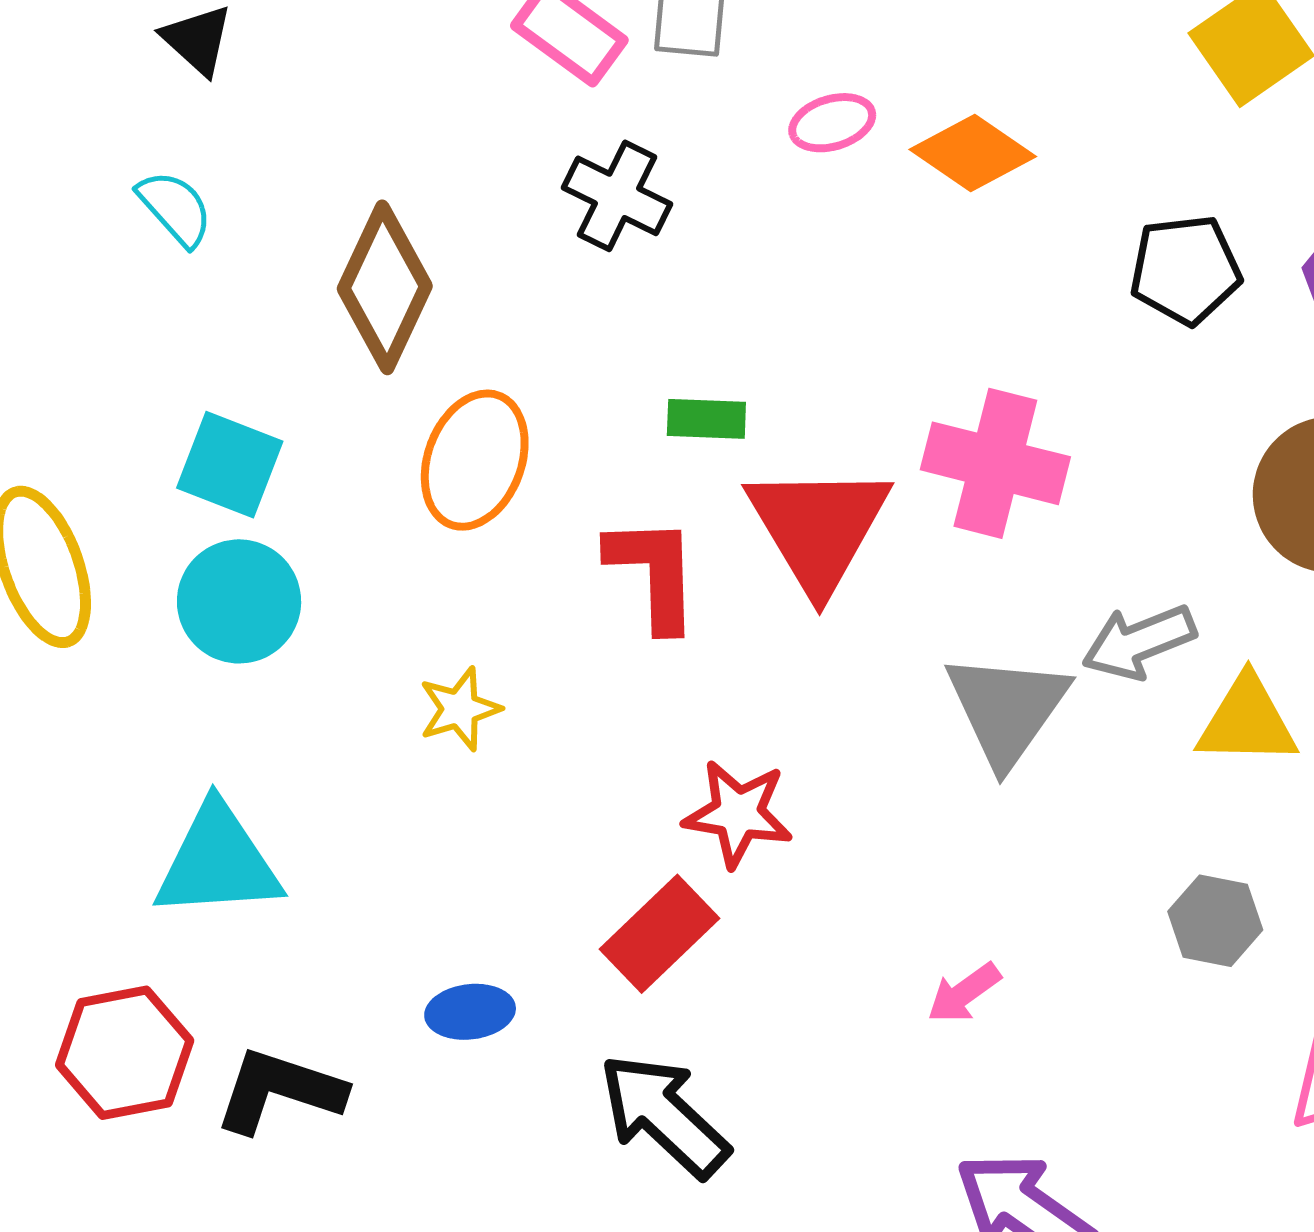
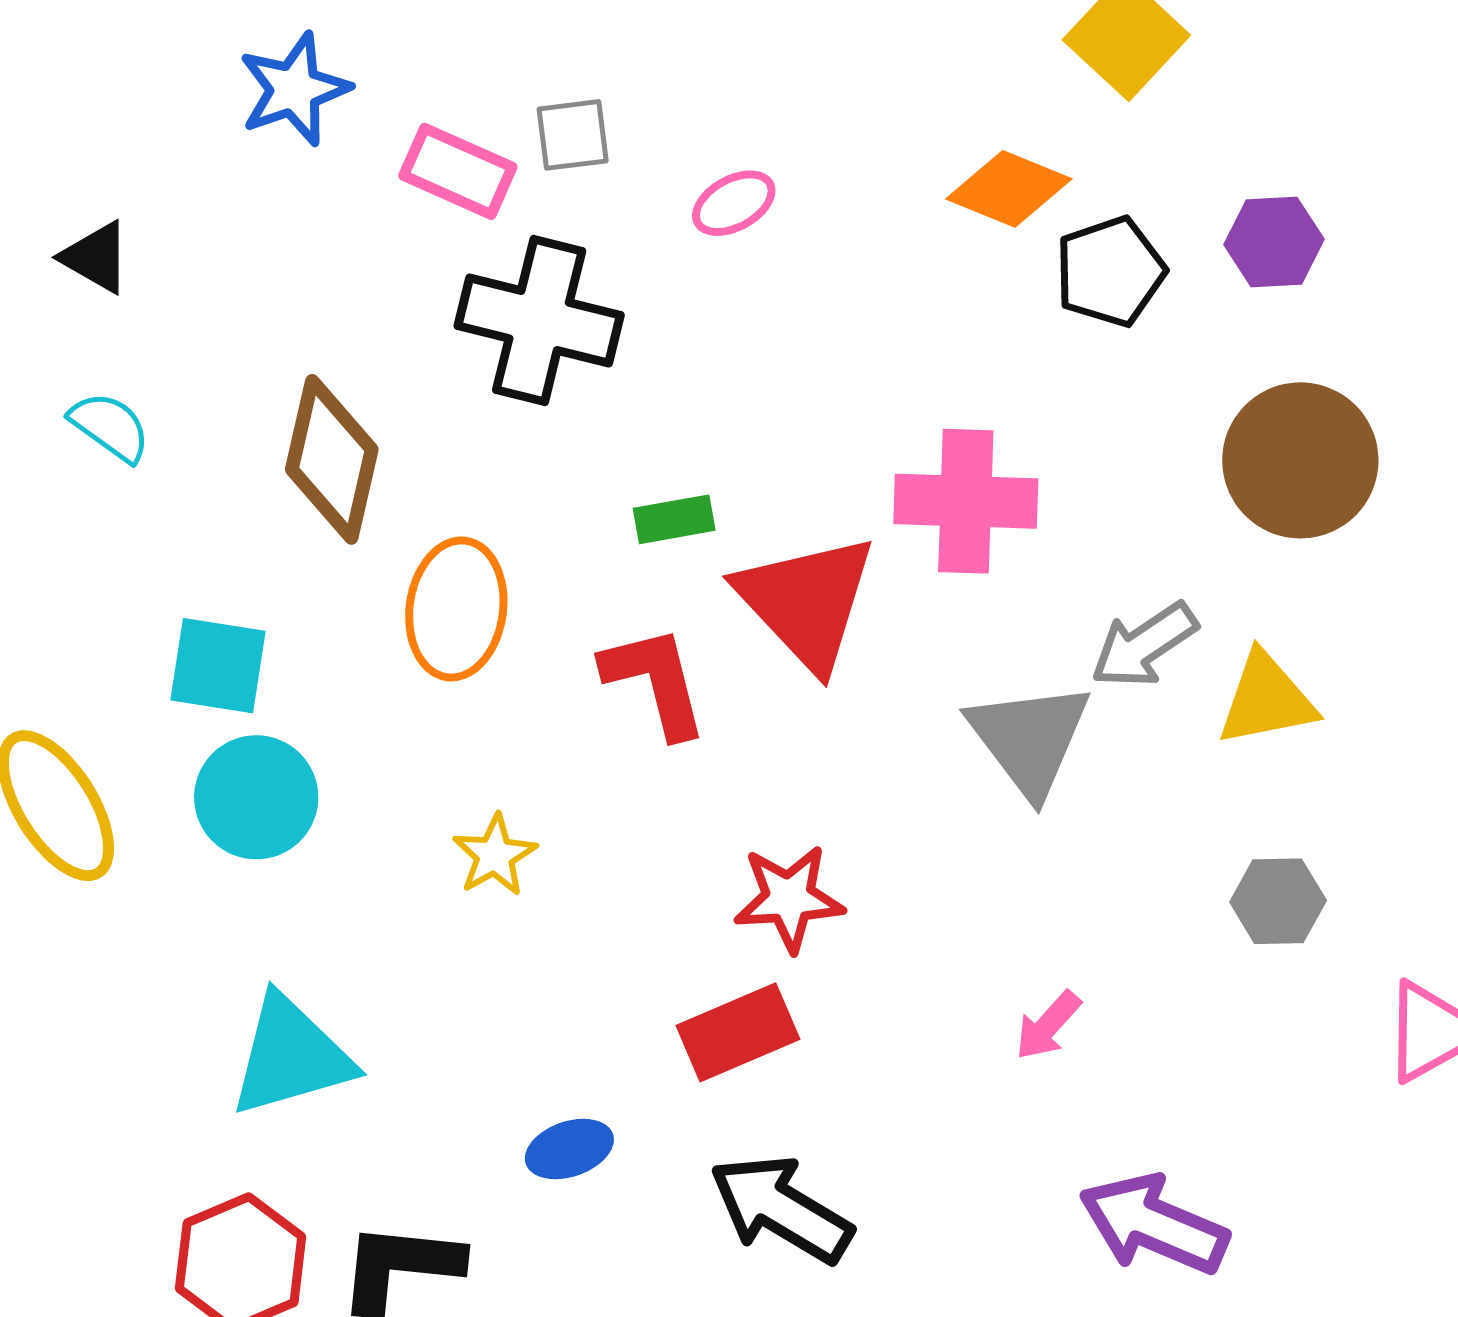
orange diamond: (973, 153) -> (1009, 189), moved
black cross: (617, 196) -> (539, 321), size x1.5
red rectangle: (660, 934) -> (738, 1032), turned 33

